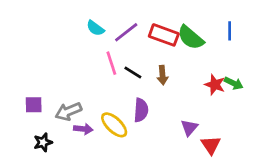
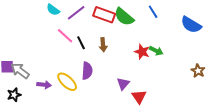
blue line: (230, 31) -> (153, 12), turned -32
pink line: (111, 63) -> (65, 36), turned -30
black line: (133, 73) -> (81, 43), turned 32
gray arrow: (68, 111) -> (20, 71), moved, turned 60

